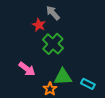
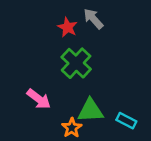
gray arrow: (53, 13) -> (93, 19), moved
red star: (39, 25) -> (67, 27), moved

